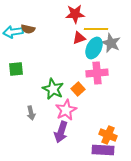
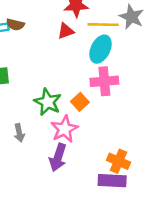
red triangle: (79, 38) -> (66, 31), moved
gray star: (111, 43) -> (131, 17), moved

